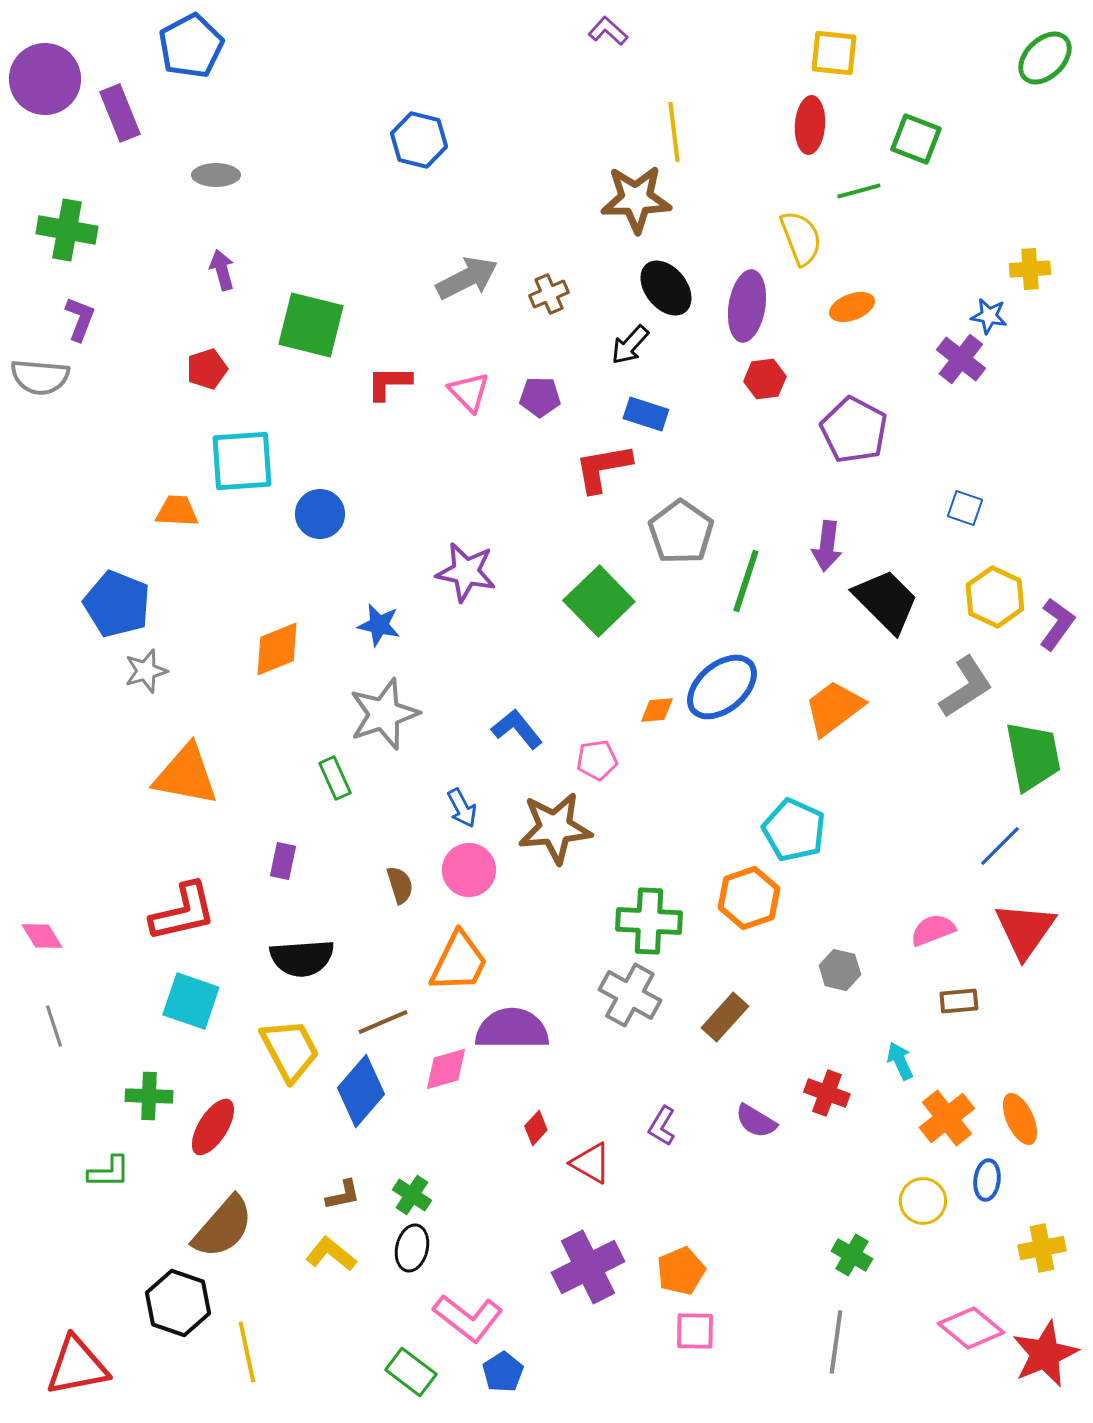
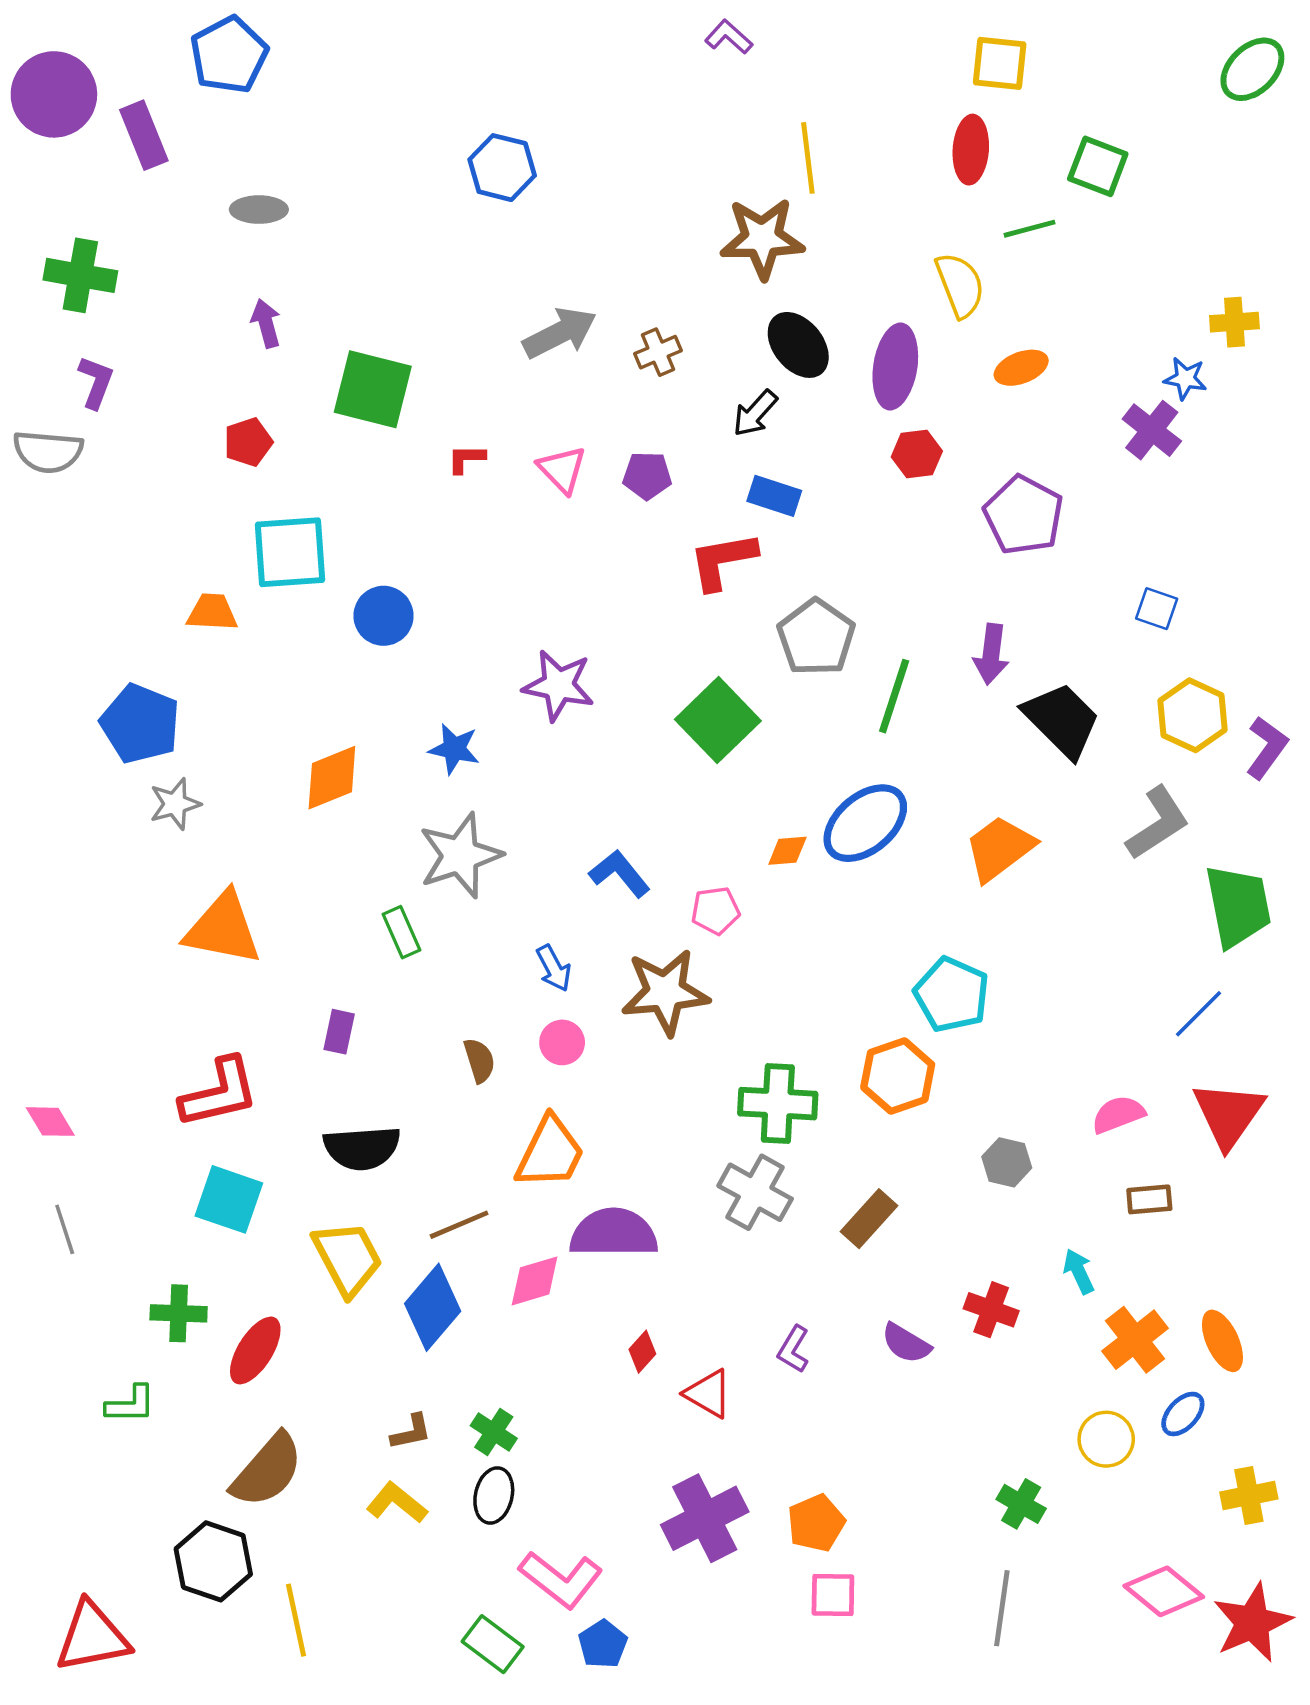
red L-shape: (389, 383) -> (466, 459), size x0.7
pink circle: (469, 870) -> (562, 1042), size x0.7
blue ellipse: (987, 1180) -> (1183, 1414), turned 36

